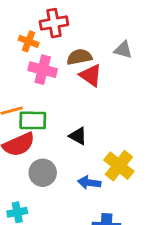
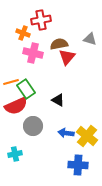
red triangle: (91, 75) -> (67, 57), turned 36
green rectangle: (33, 120) -> (26, 89), turned 54
yellow cross: (119, 166) -> (87, 136), moved

